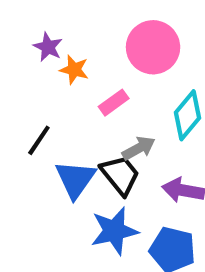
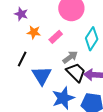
orange star: (74, 70) -> (34, 32), moved
black trapezoid: (120, 175) -> (76, 72), moved

